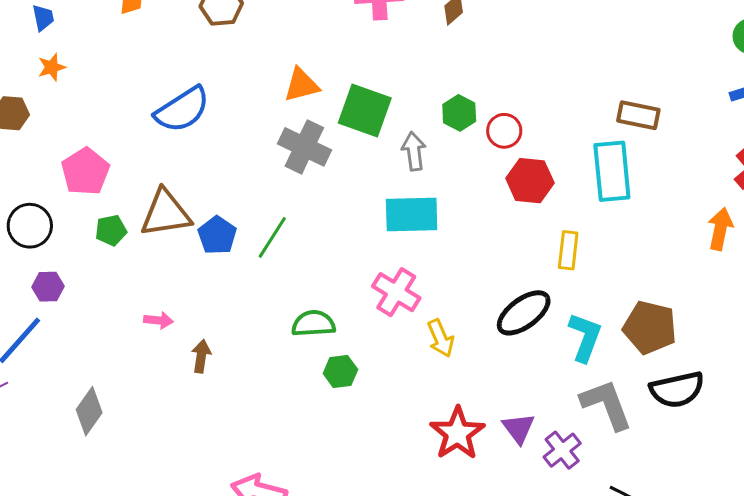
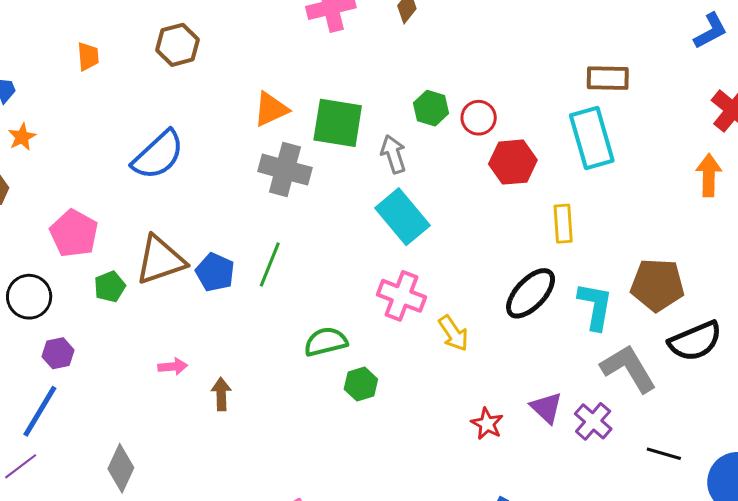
cyan rectangle: (412, 214) -> (403, 217), turned 62
red star: (457, 433) -> (487, 424), size x0.6

